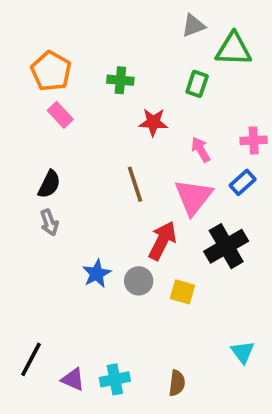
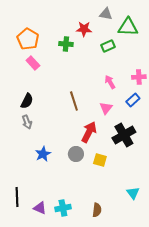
gray triangle: (193, 25) -> (106, 14), turned 32
green rectangle: (197, 84) -> (108, 46), turned 48
red star: (153, 122) -> (84, 29), moved
pink triangle: (193, 197) -> (106, 108), size x0.6
blue star: (97, 274) -> (43, 154), moved
black line: (31, 359) -> (17, 197), turned -30

